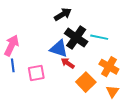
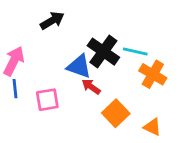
black arrow: (63, 14) -> (52, 21), moved
orange cross: (109, 67) -> (153, 74), moved
orange triangle: (112, 91) -> (152, 127), turned -40

